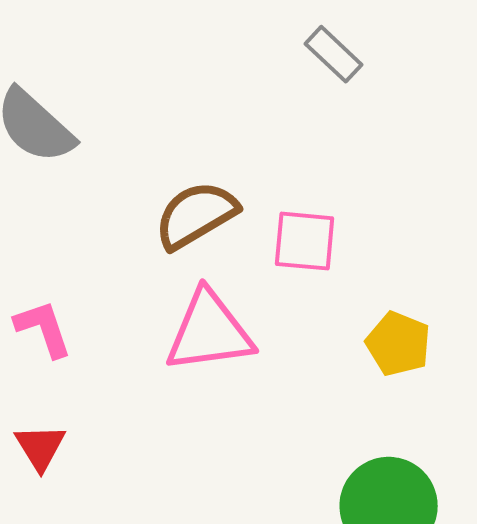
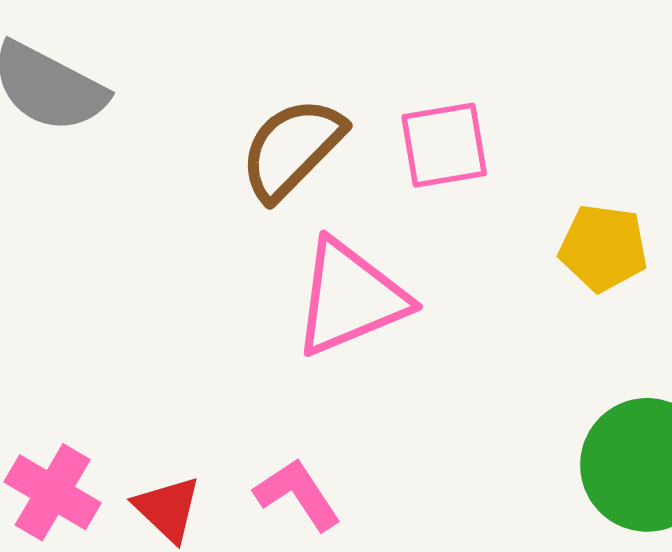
pink L-shape: (43, 329) -> (298, 494), moved

